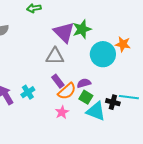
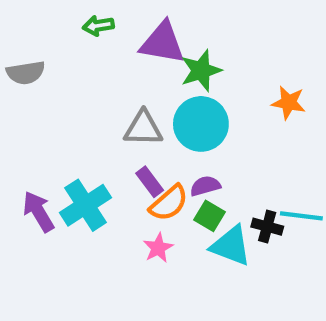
purple triangle: (64, 32) -> (162, 43), moved, turned -35
cyan circle: (103, 54) -> (201, 124), moved
cyan cross: (28, 92) -> (86, 205), size x1.6

